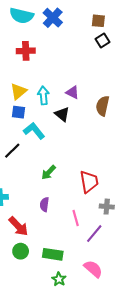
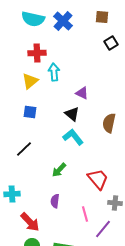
brown square: (98, 21) -> (102, 17), moved
yellow triangle: (18, 91) -> (30, 81), moved
cyan arrow: (43, 96) -> (54, 72), moved
brown semicircle: (103, 106) -> (109, 123), moved
cyan L-shape: (34, 131) -> (73, 137), moved
red trapezoid: (89, 182) -> (98, 179), turned -30

